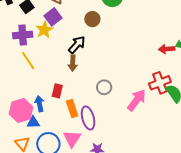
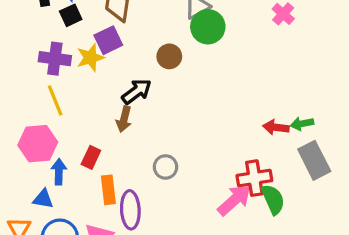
pink arrow: (137, 100) -> (234, 200), moved
pink hexagon: (21, 110) -> (38, 144), moved

